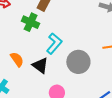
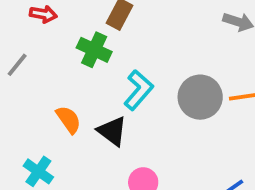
gray circle: (78, 62) -> (200, 97), moved

